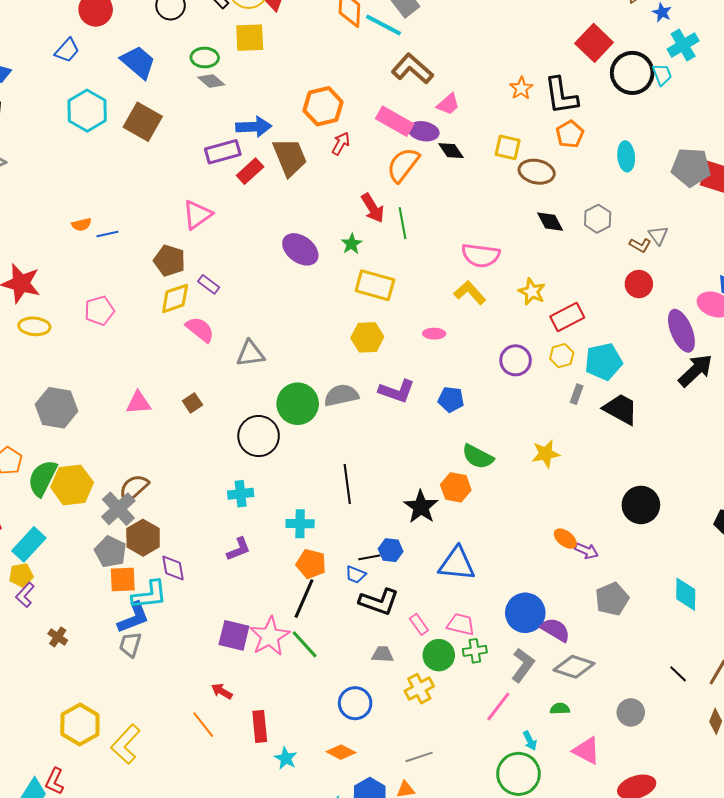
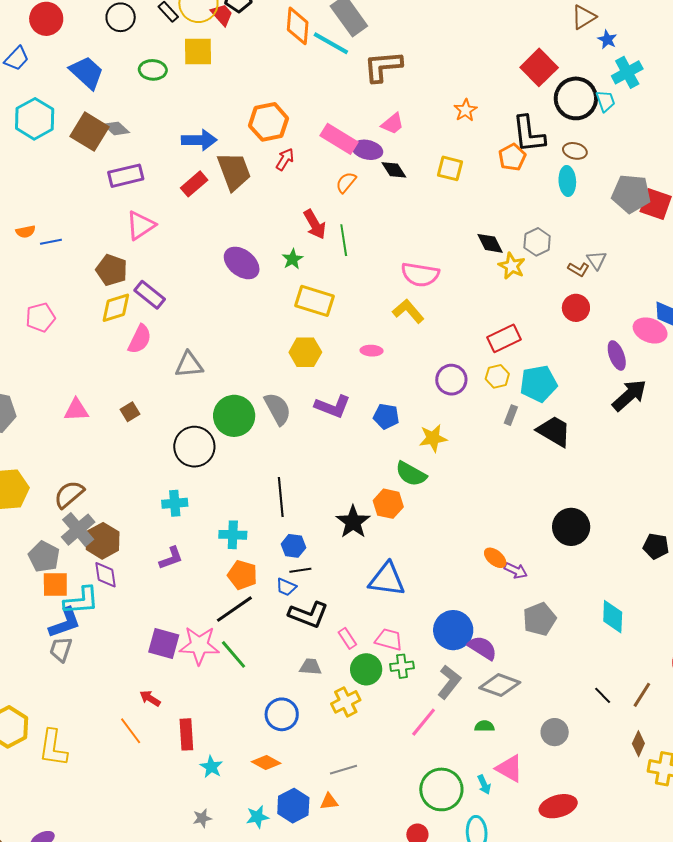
brown L-shape: (412, 69) -> (383, 66), moved, turned -48
gray diamond: (211, 81) -> (116, 128), moved
black L-shape: (561, 96) -> (529, 134), moved
purple rectangle: (223, 152) -> (126, 176), moved
orange semicircle: (403, 165) -> (346, 182), size x0.6
brown ellipse: (537, 172) -> (575, 151), moved, size x0.7
purple rectangle: (209, 284) -> (150, 295), size x1.4
yellow star: (532, 292) -> (512, 266), moved
pink semicircle: (200, 329) -> (140, 339), turned 76
purple ellipse: (681, 331) -> (617, 355), size x0.7
gray semicircle: (341, 395) -> (278, 409), turned 72
yellow star: (546, 454) -> (433, 438), moved
gray cross: (118, 509) -> (78, 530), moved
brown hexagon: (143, 538) -> (103, 541), moved
blue hexagon: (391, 550) -> (293, 546), moved
black line: (304, 599) -> (234, 609), turned 30
pink star: (270, 636) -> (199, 645), turned 30
cyan arrow: (530, 741) -> (484, 785), moved
yellow L-shape: (126, 744) -> (53, 748), turned -36

